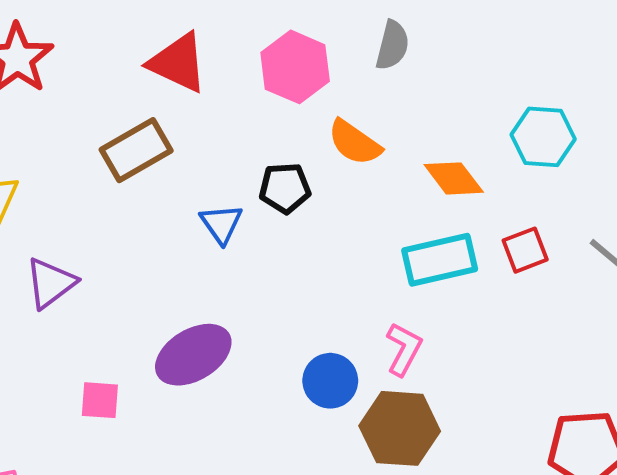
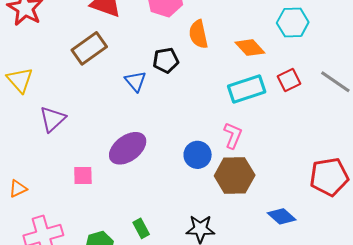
orange semicircle: (354, 142) -> (198, 34), turned 48

